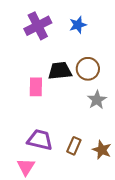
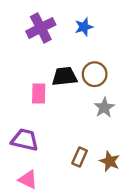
purple trapezoid: (40, 140) -> (25, 140), moved
pink triangle: (26, 167) -> (28, 180), turned -36

